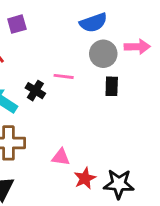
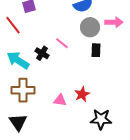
pink line: (64, 76) -> (62, 43), turned 32
red star: (85, 178) -> (82, 94), moved

